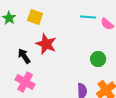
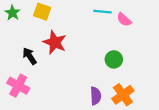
pink cross: (25, 82) -> (18, 86), moved

